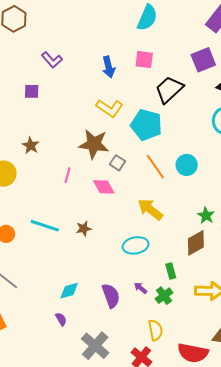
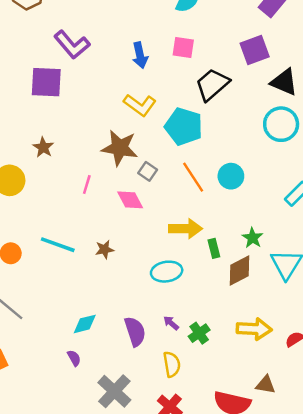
purple L-shape: (52, 60) -> (72, 45), size x1.4
purple square: (32, 91) -> (46, 82), size x1.8
yellow arrow: (150, 209) -> (186, 229), turned 140
green rectangle: (171, 271) -> (214, 248), moved
yellow semicircle: (155, 330) -> (172, 364), moved

